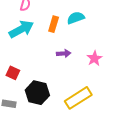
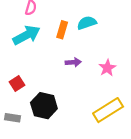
red square: (13, 73) -> (17, 84), turned 32
yellow rectangle: (78, 98) -> (108, 110), moved

